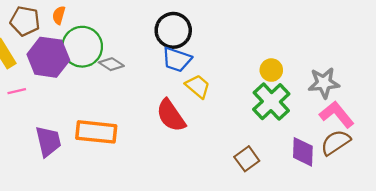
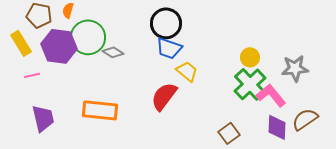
pink L-shape: (337, 114) -> (271, 95), moved
red semicircle: (171, 116) -> (164, 96), turned 72
purple trapezoid: (48, 141) -> (43, 118), moved

